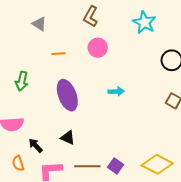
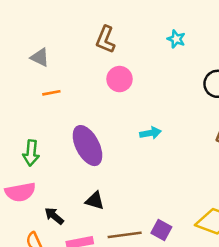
cyan star: (144, 22) -> (176, 39), size x0.6
orange line: (59, 54) -> (51, 93), moved
green arrow: (22, 81) -> (31, 153), moved

